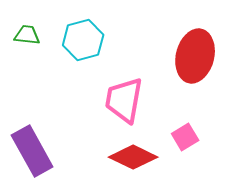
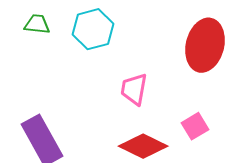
pink trapezoid: (124, 100) -> (134, 89), size x0.7

